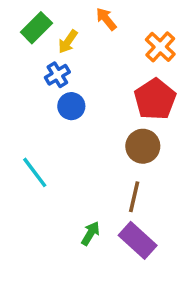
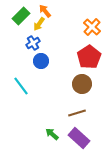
orange arrow: (106, 19) -> (45, 11), moved
cyan line: (35, 172) -> (21, 86), moved
brown line: (134, 197) -> (77, 113), turned 60
green arrow: (91, 233) -> (52, 134), turned -80

